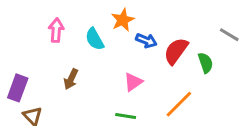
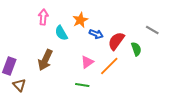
pink arrow: (56, 30) -> (43, 17), moved
brown arrow: (71, 79) -> (45, 60), size x1.5
orange line: (179, 104) -> (109, 66), moved

